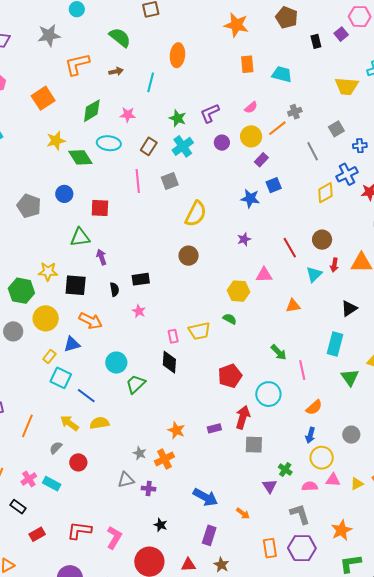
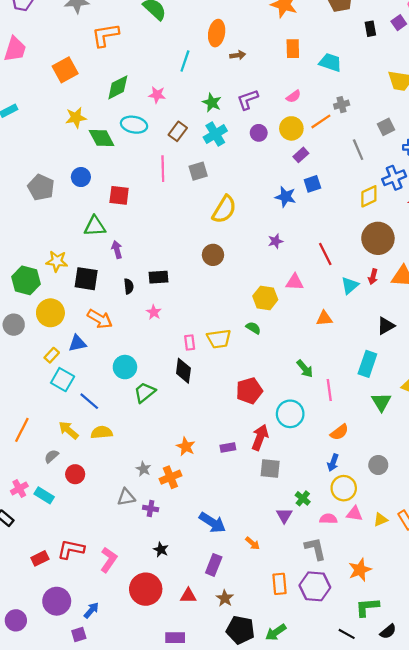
brown arrow: (116, 71) -> (238, 55), moved
brown circle: (322, 240) -> (378, 238), moved, size x1.5
red rectangle: (37, 534) -> (40, 558), moved

